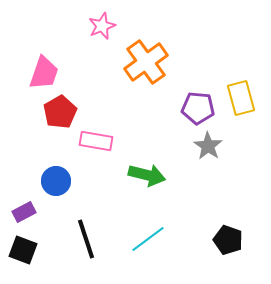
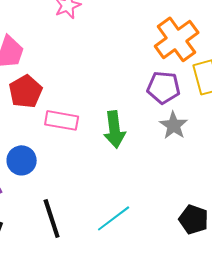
orange cross: (146, 62) -> (177, 39), moved
green arrow: (147, 175) -> (115, 129), moved, turned 69

